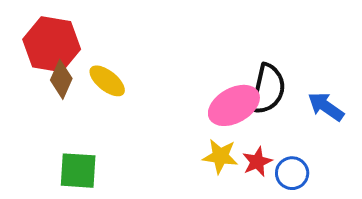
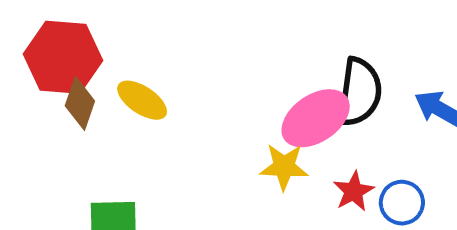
yellow star: (220, 156) -> (284, 167), moved

